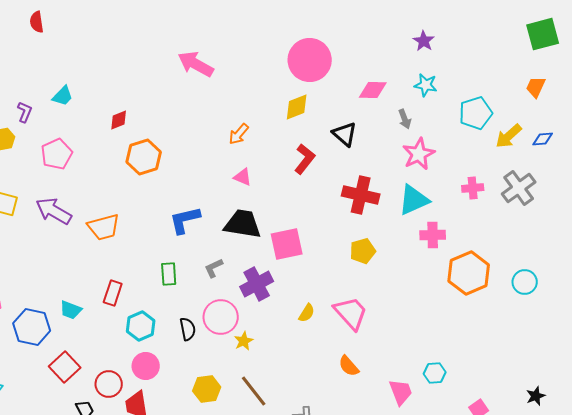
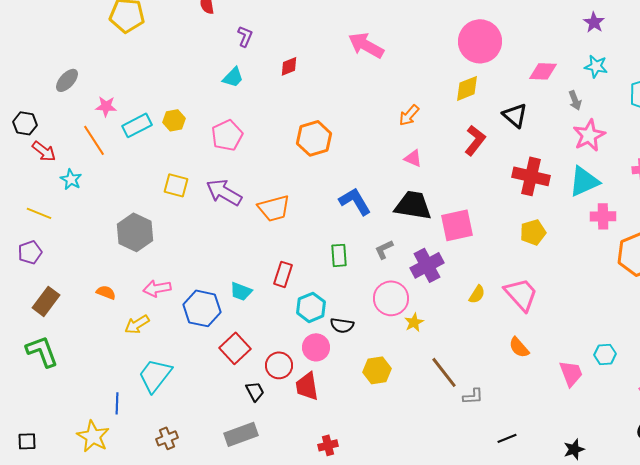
purple L-shape: (25, 112) -> (245, 36), moved
red diamond: (119, 120) -> (289, 66), moved
blue L-shape: (185, 220) -> (355, 201), turned 72
black semicircle: (188, 329) -> (342, 325), moved, turned 110
brown line: (254, 391) -> (444, 372), moved

